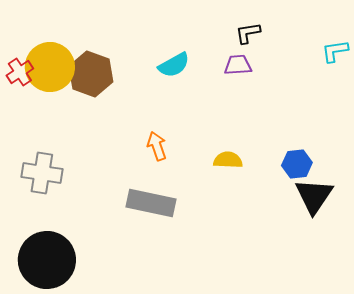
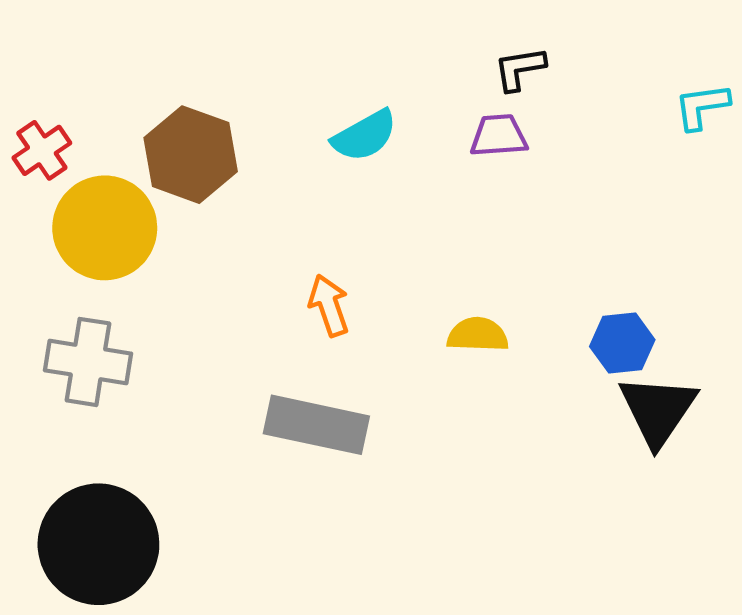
yellow circle: (50, 67) -> (105, 228), moved

